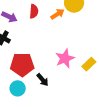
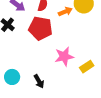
red pentagon: (22, 65) -> (40, 28), moved
black arrow: (43, 80) -> (39, 81), moved

